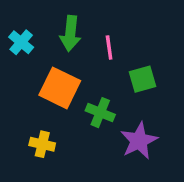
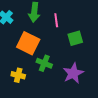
green cross: (100, 113) -> (44, 63), moved

